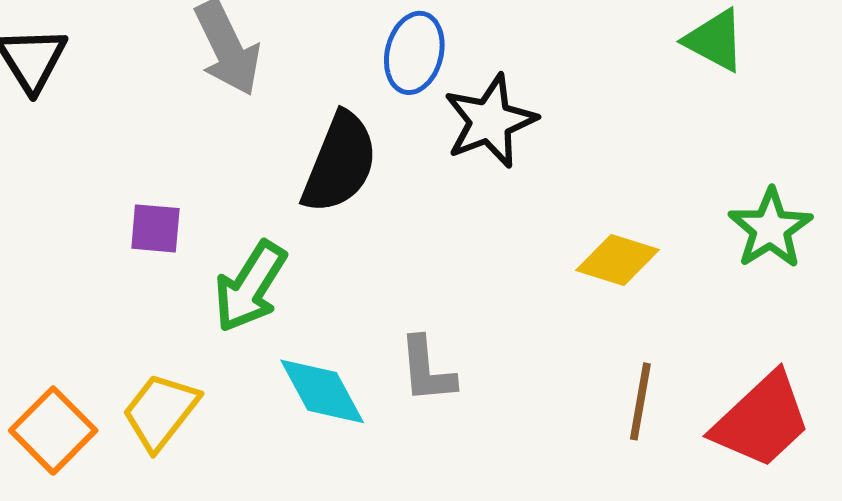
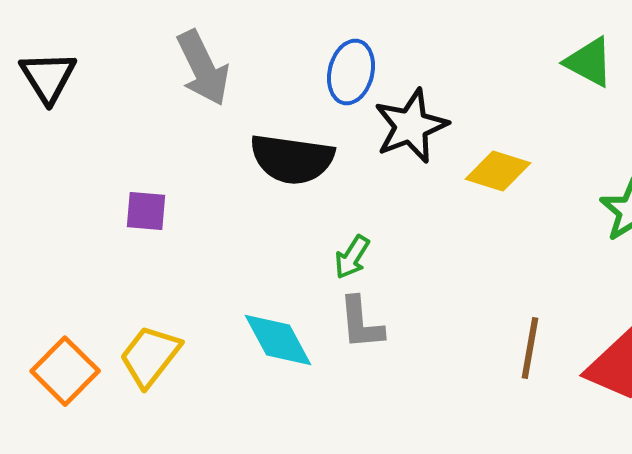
black semicircle: (340, 163) -> (292, 159), turned 76
yellow diamond: (618, 260) -> (498, 171), moved
green arrow: (250, 287) -> (352, 257), moved, size x0.6

